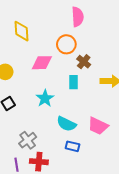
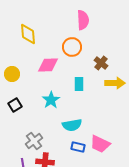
brown cross: (84, 62) -> (101, 63), moved
cyan semicircle: (66, 124) -> (72, 125), turned -36
pink trapezoid: (98, 126) -> (100, 144), moved

